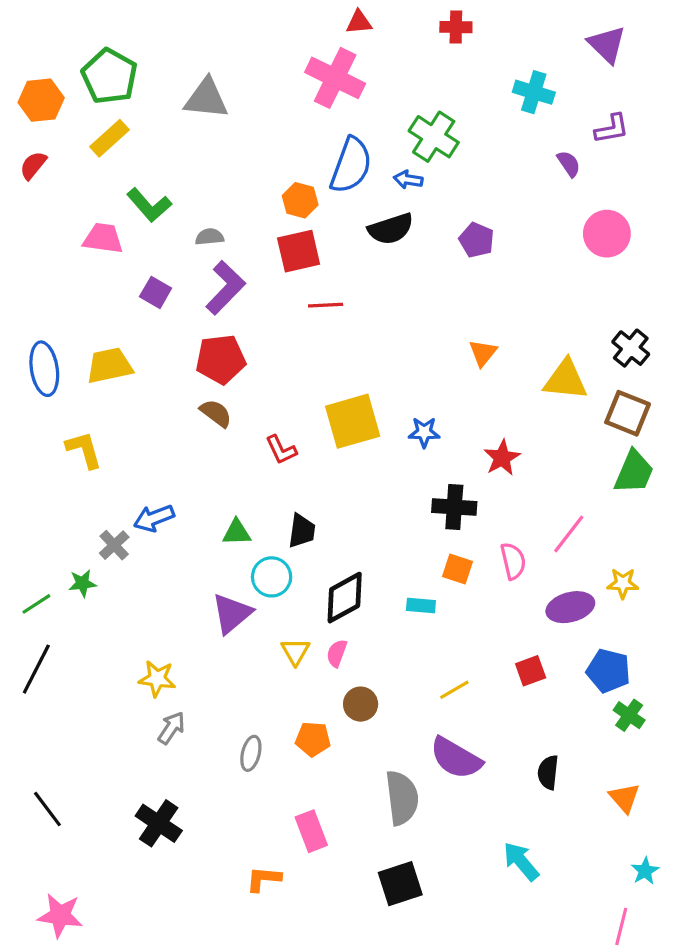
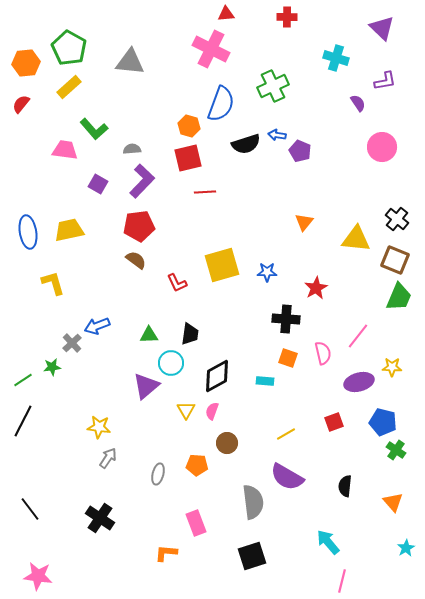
green cross: (434, 137) -> (273, 86), turned 32
blue arrow: (408, 180) -> (277, 135), moved
pink line: (621, 927) -> (342, 581), moved

